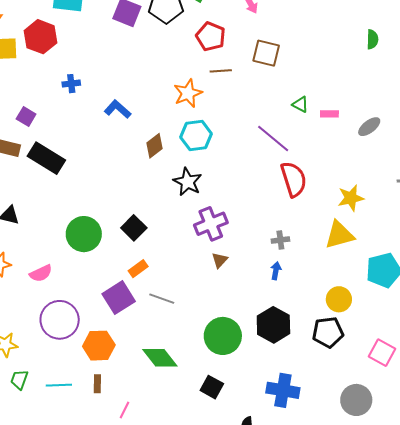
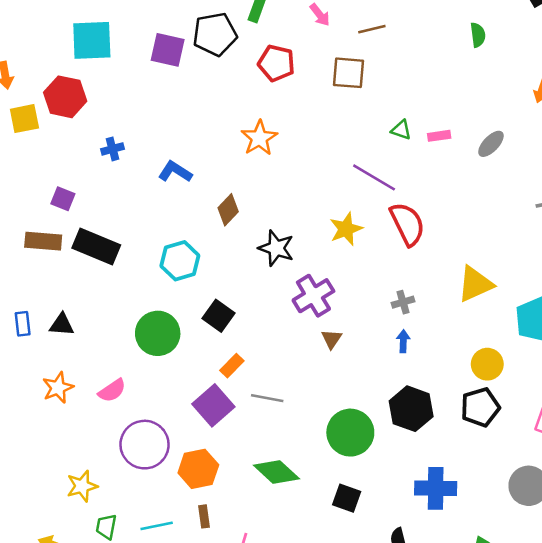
brown line: (221, 71) -> (372, 29), moved
cyan hexagon: (196, 135) -> (180, 261), moved
yellow star: (351, 198) -> (346, 229), moved

